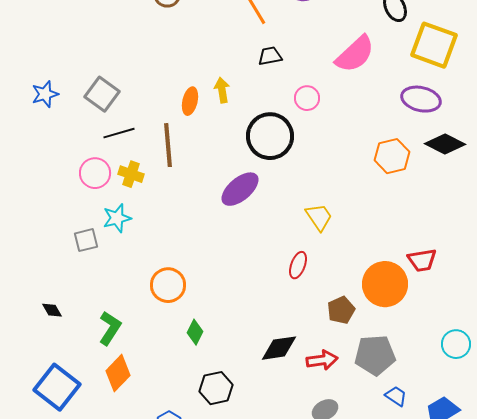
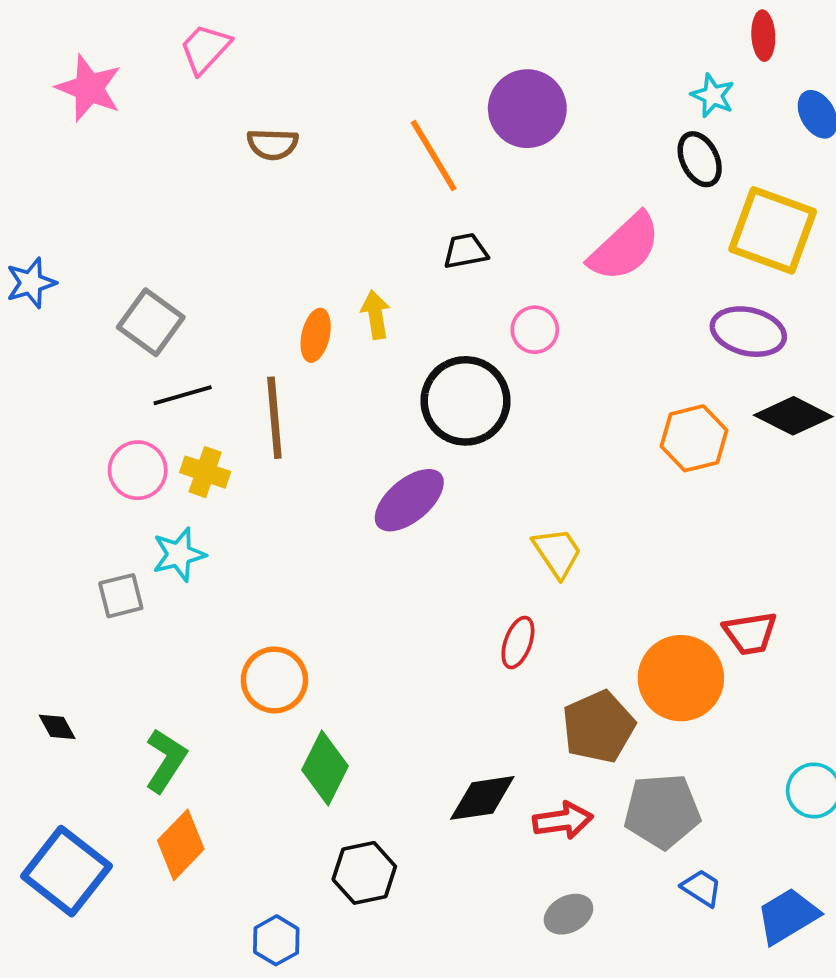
blue star: (45, 94) -> (31, 283), moved
brown pentagon: (341, 310) -> (598, 727), size x1.4
green diamond: (195, 332) -> (325, 768), size x1.5

